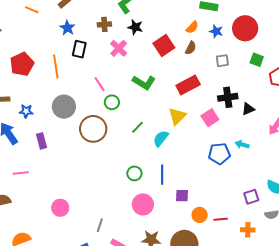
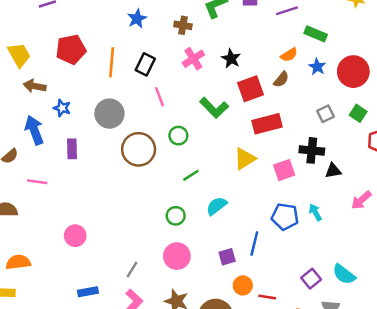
black star: (135, 27) -> (231, 59), moved
red square: (164, 46) -> (250, 89), moved
black rectangle: (79, 49) -> (145, 64), moved
gray square: (222, 61) -> (325, 114), moved, turned -32
green circle: (112, 102) -> (178, 136), moved
green line: (138, 127) -> (191, 175), moved
cyan semicircle: (161, 138) -> (217, 206), moved
cyan arrow: (242, 145) -> (315, 212), turned 32
blue line: (162, 175) -> (254, 243), moved
purple square: (182, 196) -> (227, 257), turned -32
purple square: (251, 197) -> (311, 279), turned -35
gray line: (100, 225) -> (132, 269), moved

